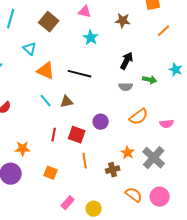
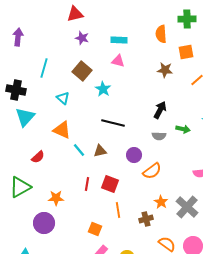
brown star: (123, 21) -> (165, 70), moved
cyan star: (91, 38) -> (103, 89), moved
orange triangle: (46, 71) -> (62, 130), moved
orange semicircle: (139, 117) -> (152, 171), moved
purple circle: (101, 122) -> (134, 155), moved
orange square: (51, 173) -> (95, 229), moved

